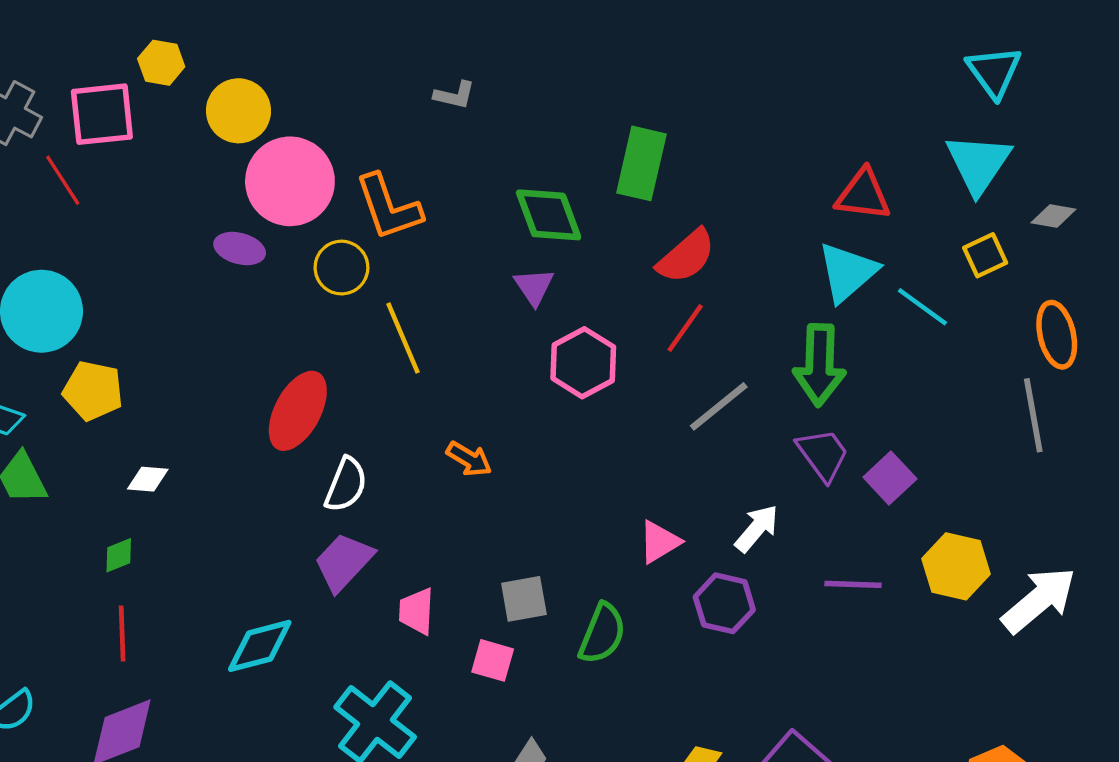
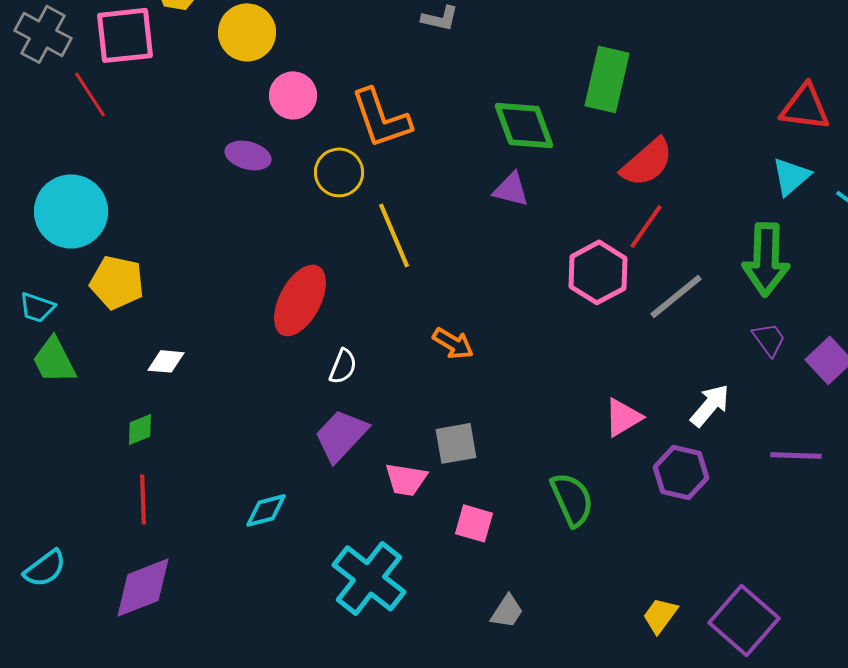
pink circle: (290, 181) -> (293, 95), size x0.6
cyan triangle: (847, 272) -> (791, 176), size x0.7
purple triangle: (534, 287) -> (511, 189), turned -42
pink hexagon: (583, 363) -> (598, 272), moved
purple trapezoid: (823, 454) -> (769, 339), size x0.7
white semicircle: (346, 485) -> (343, 366), size x0.7
gray square: (524, 599) -> (456, 443), moved
pink trapezoid: (416, 611) -> (406, 479), turned -84
green semicircle: (602, 634) -> (572, 499), turned -46
cyan diamond: (260, 646) -> (266, 510), size x0.7

